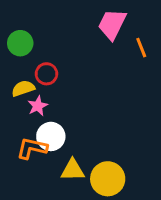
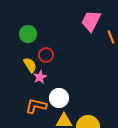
yellow semicircle: (23, 88) -> (30, 65), turned 77
white circle: (51, 136) -> (59, 98), moved

